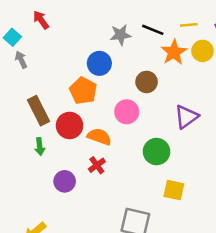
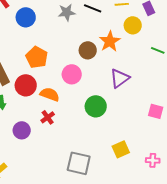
orange star: (174, 52) -> (110, 41), moved
blue circle: (99, 63) -> (26, 17), moved
yellow square: (174, 190) -> (121, 149), moved, turned -36

